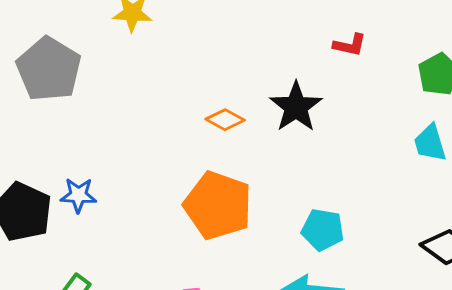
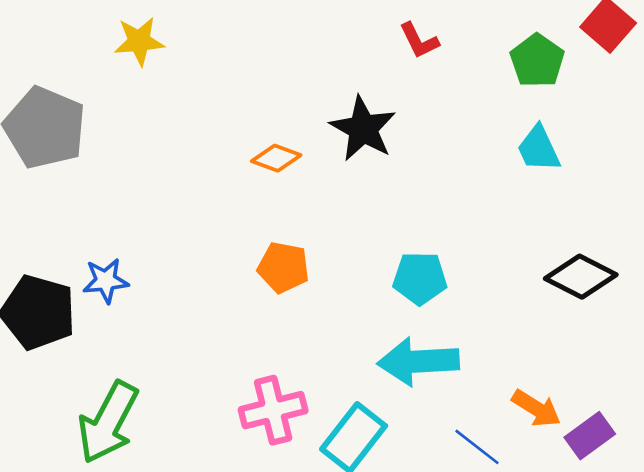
red L-shape: (350, 45) -> (419, 41), turned 60
orange pentagon: (218, 205) -> (283, 267), size x0.6

